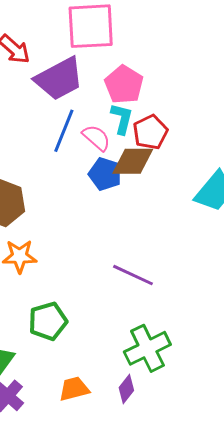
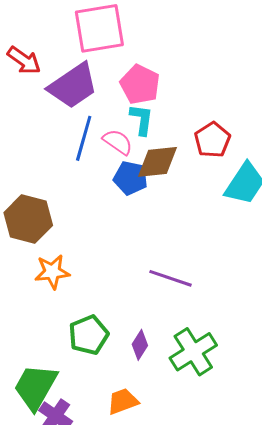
red pentagon: (150, 132) -> (212, 140), moved
purple diamond: (126, 389) -> (140, 345), moved

